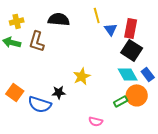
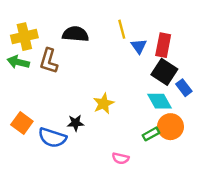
yellow cross: (17, 21) -> (24, 37), size x1.5
blue rectangle: (148, 74) -> (184, 88), moved

